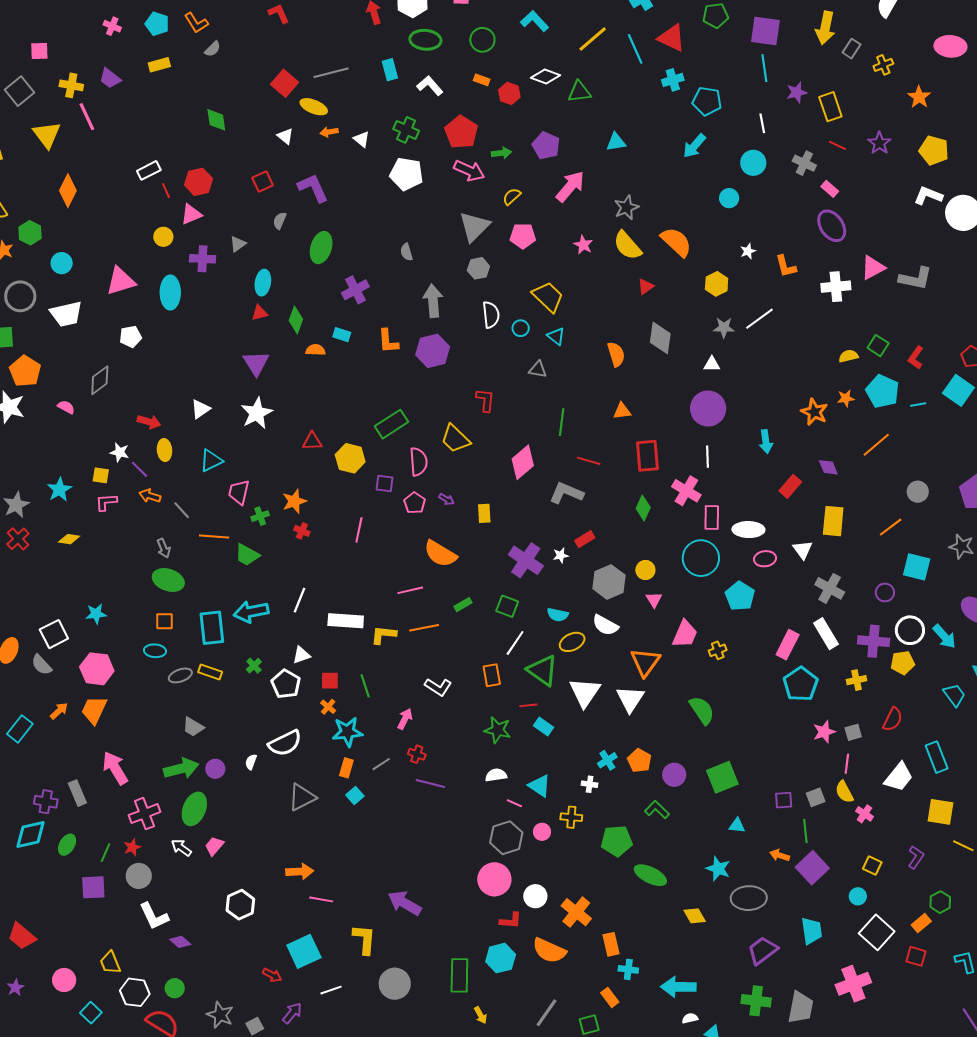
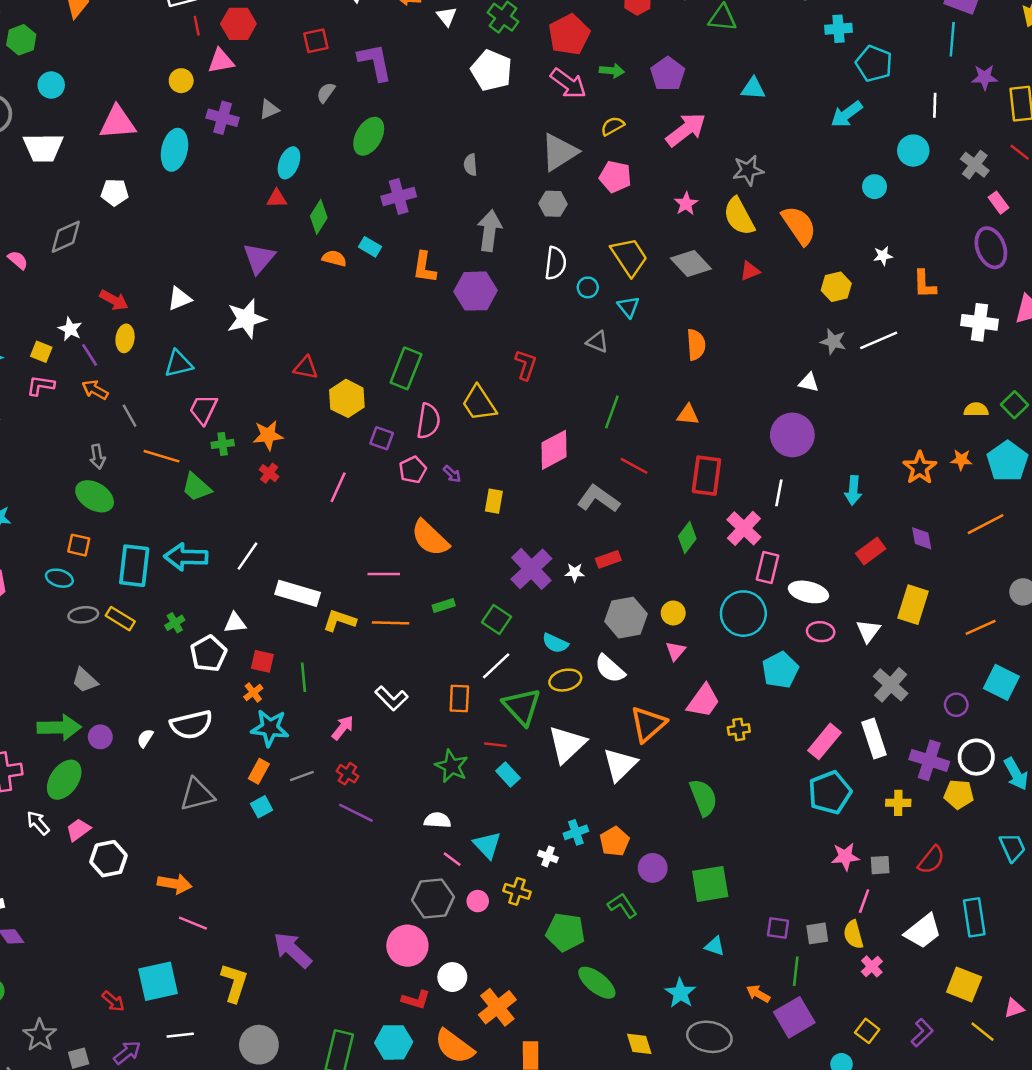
gray diamond: (660, 338) -> (691, 263), moved, turned -64
green rectangle: (391, 424) -> (406, 368), turned -48
white hexagon: (240, 905) -> (109, 859), moved

